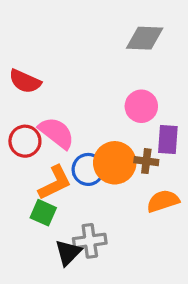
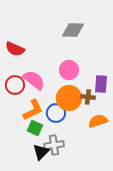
gray diamond: (145, 38) -> (73, 30), moved
pink circle: (141, 106) -> (69, 70), moved
blue circle: (88, 169) -> (56, 113), moved
green square: (43, 213) -> (35, 128), moved

